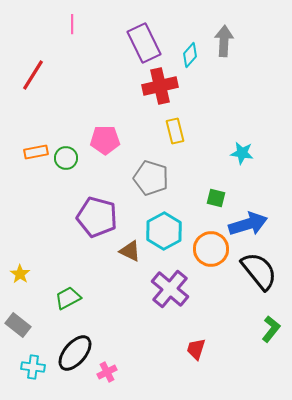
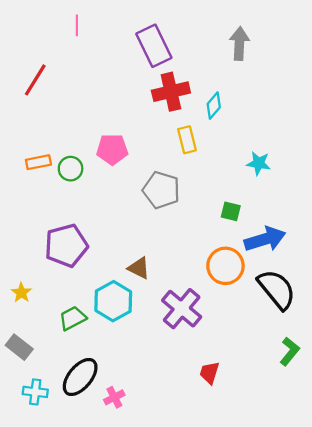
cyan diamond: (190, 55) -> (214, 106), moved
purple pentagon: (97, 217) -> (66, 246), moved, turned -30
cyan hexagon: (164, 231) -> (113, 301), moved

